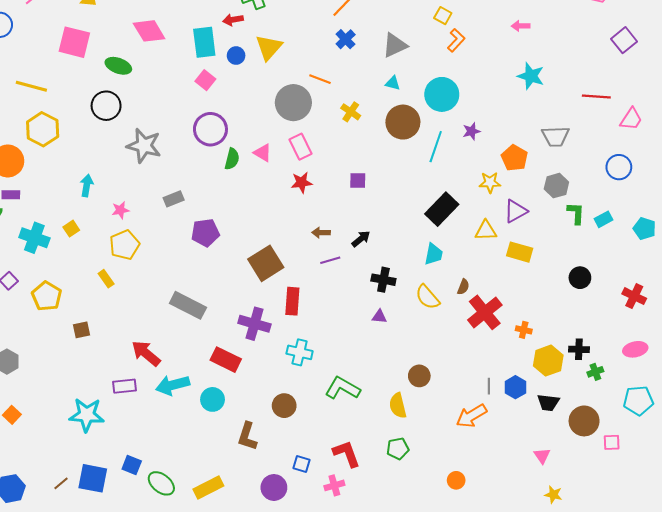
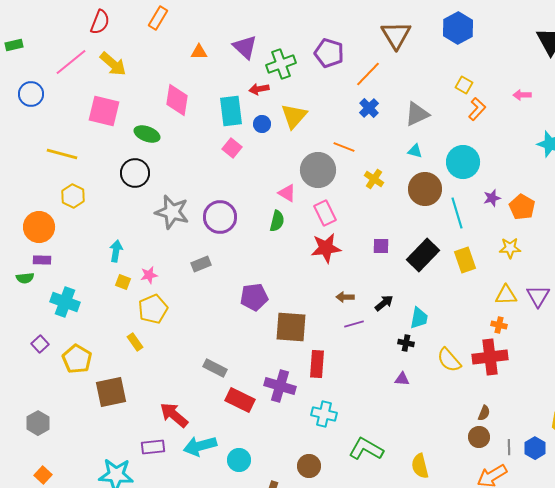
pink arrow: (521, 26) -> (522, 95), moved
pink diamond: (149, 31) -> (177, 100), turned 40
yellow hexagon: (43, 129) -> (73, 196), size x0.7
purple circle: (210, 129) -> (220, 217), moved
cyan line: (436, 147) -> (457, 213), turned -36
pink triangle: (263, 153) -> (287, 193), moved
orange pentagon: (514, 158) -> (522, 207), moved
green semicircle: (232, 159) -> (277, 221), moved
red star: (302, 182) -> (326, 248), size x1.4
black rectangle: (442, 209) -> (423, 255), moved
purple triangle: (515, 211) -> (538, 296), moved, turned -30
yellow square: (71, 229) -> (123, 282), moved, turned -35
purple pentagon: (205, 233) -> (254, 297), moved
yellow rectangle: (520, 252) -> (465, 260), moved, turned 55
cyan trapezoid: (434, 254) -> (419, 318), moved
brown square: (266, 263) -> (291, 327), turned 36
black cross: (383, 280) -> (406, 343), size x0.7
brown semicircle: (463, 287) -> (484, 413), moved
gray rectangle: (188, 305) -> (215, 368), size x0.7
red cross: (485, 312) -> (490, 357), moved, turned 32
brown square: (81, 330) -> (111, 392), size x1.8
orange cross: (524, 330) -> (499, 325), moved
red rectangle: (226, 360) -> (240, 400), moved
brown circle: (419, 376) -> (479, 437), moved

